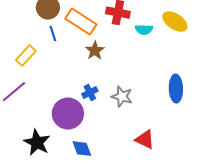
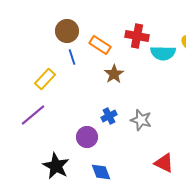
orange rectangle: (81, 22) -> (100, 45), size x0.7
cyan semicircle: (144, 30) -> (163, 53), size x1.4
purple circle: (68, 114) -> (87, 137), size x0.7

